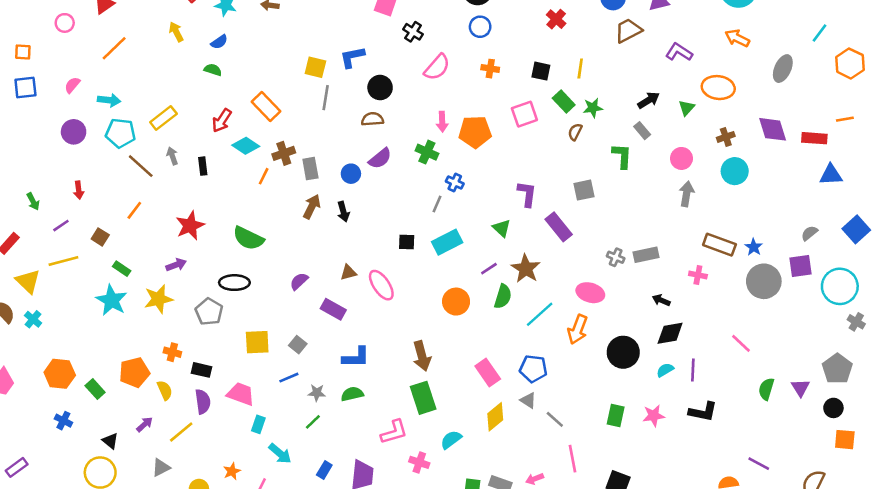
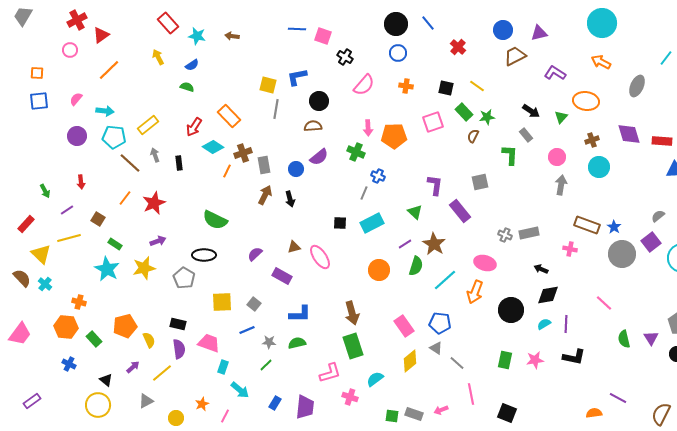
yellow line: (580, 69) -> (477, 86), turned -63
black arrow: (649, 100) -> (531, 111), turned 66
red star: (190, 226) -> (154, 203), moved
purple square: (801, 266) -> (651, 242), turned -30
orange cross: (172, 352) -> (79, 302), moved
green semicircle: (766, 389) -> (624, 339), turned -30

